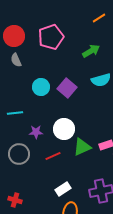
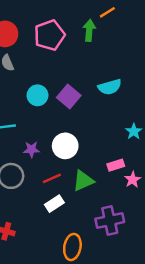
green arrow: (91, 51) -> (89, 30), moved, turned -54
green triangle: (82, 147) -> (83, 181), moved
white rectangle: (63, 189) -> (54, 204), moved

